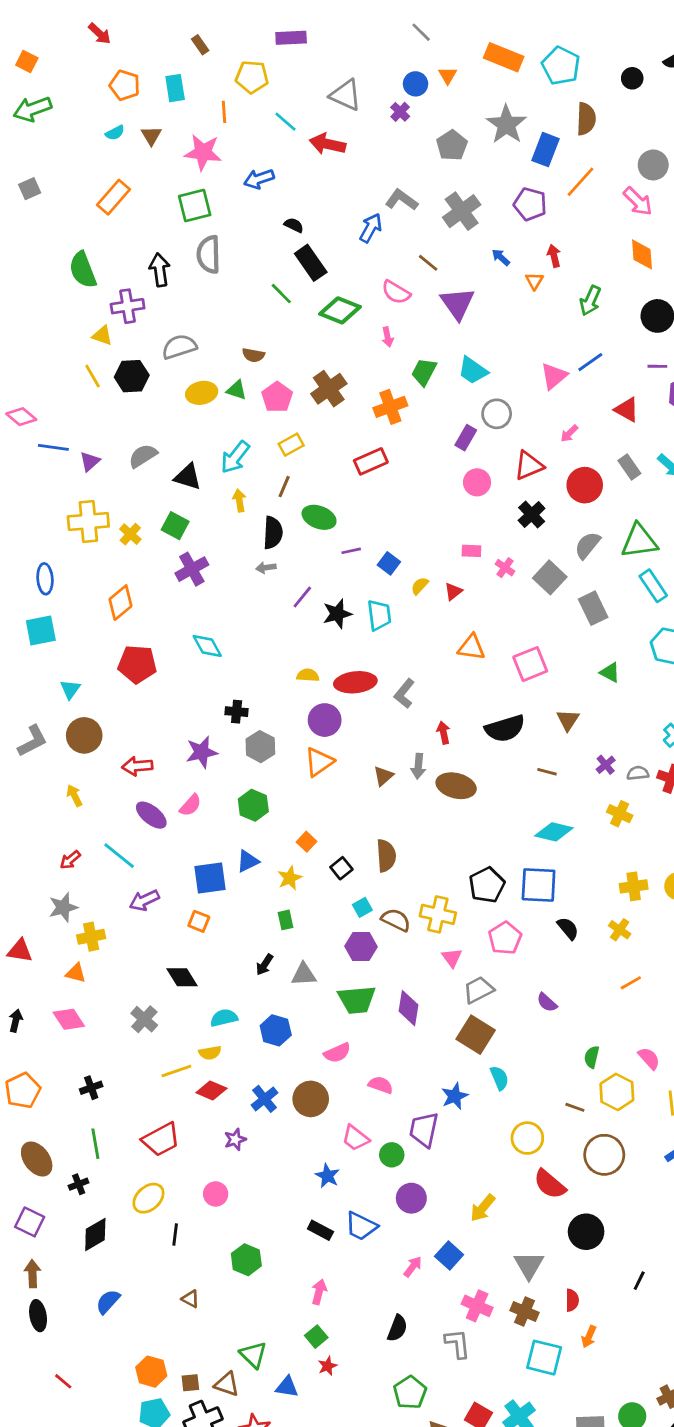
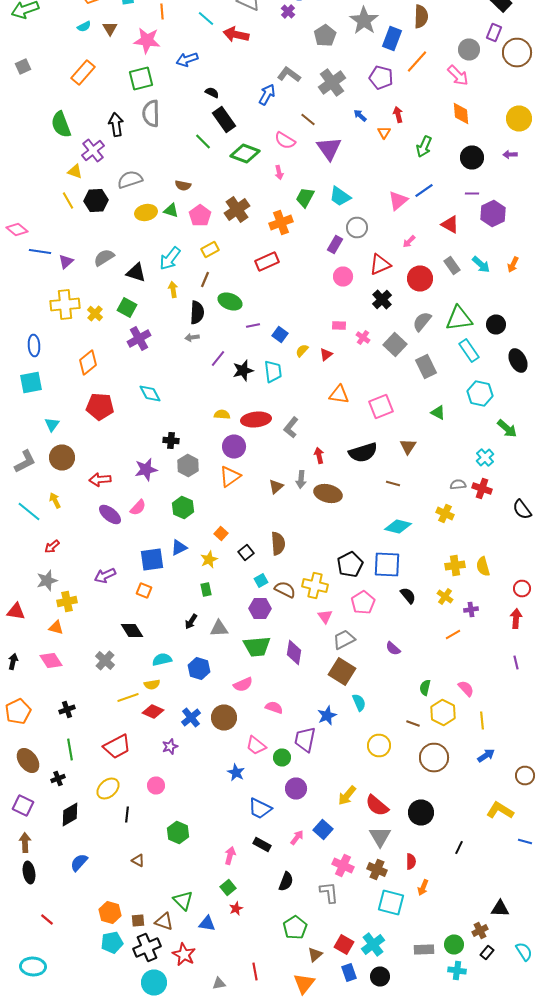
purple cross: (128, 306) -> (93, 150), turned -30
purple cross: (606, 765) -> (471, 610), moved, turned 32
cyan line: (119, 856) -> (29, 512), moved
red semicircle: (550, 1184) -> (377, 806), moved
black rectangle: (320, 1230) -> (262, 844), moved

